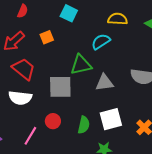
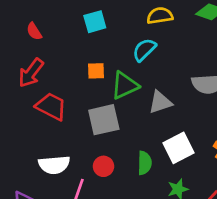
red semicircle: (23, 11) -> (34, 31), turned 136
cyan square: (69, 13) -> (95, 22), turned -30
orange square: (47, 37) -> (96, 71), moved, turned 32
white semicircle: (20, 98) -> (54, 165), moved

